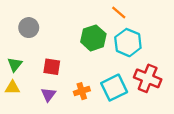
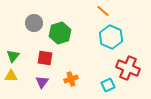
gray circle: (29, 28) -> (34, 23), moved
green hexagon: (93, 38) -> (60, 33), moved
cyan square: (114, 88) -> (108, 85), moved, size x0.6

